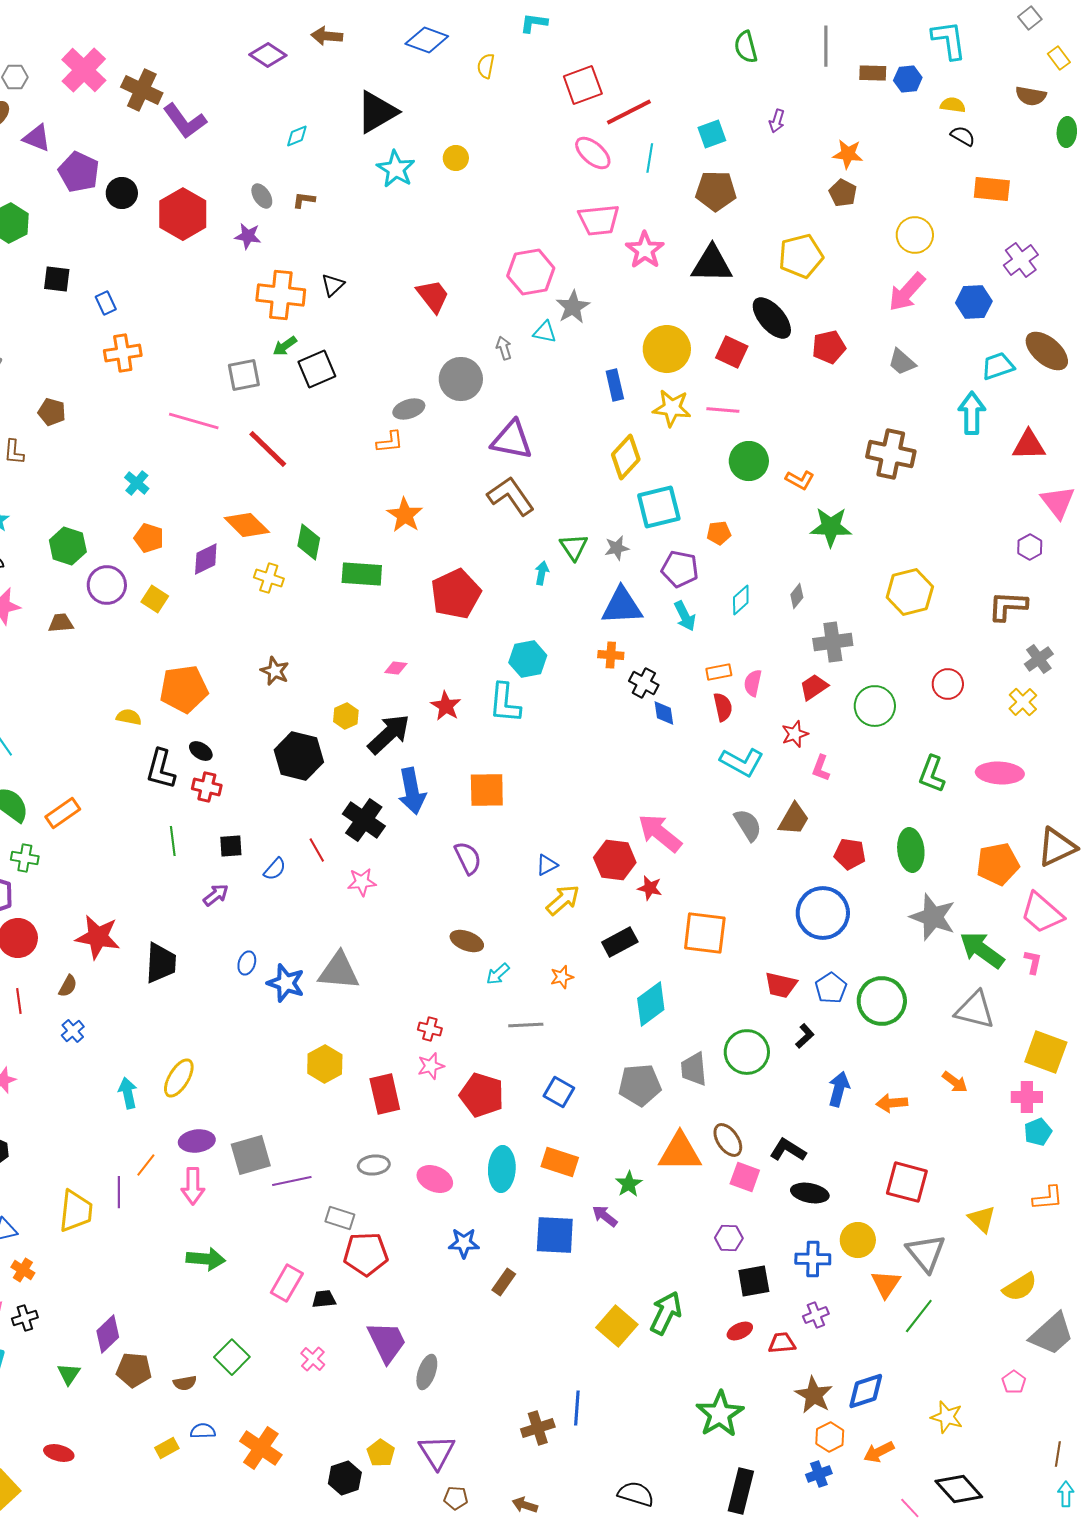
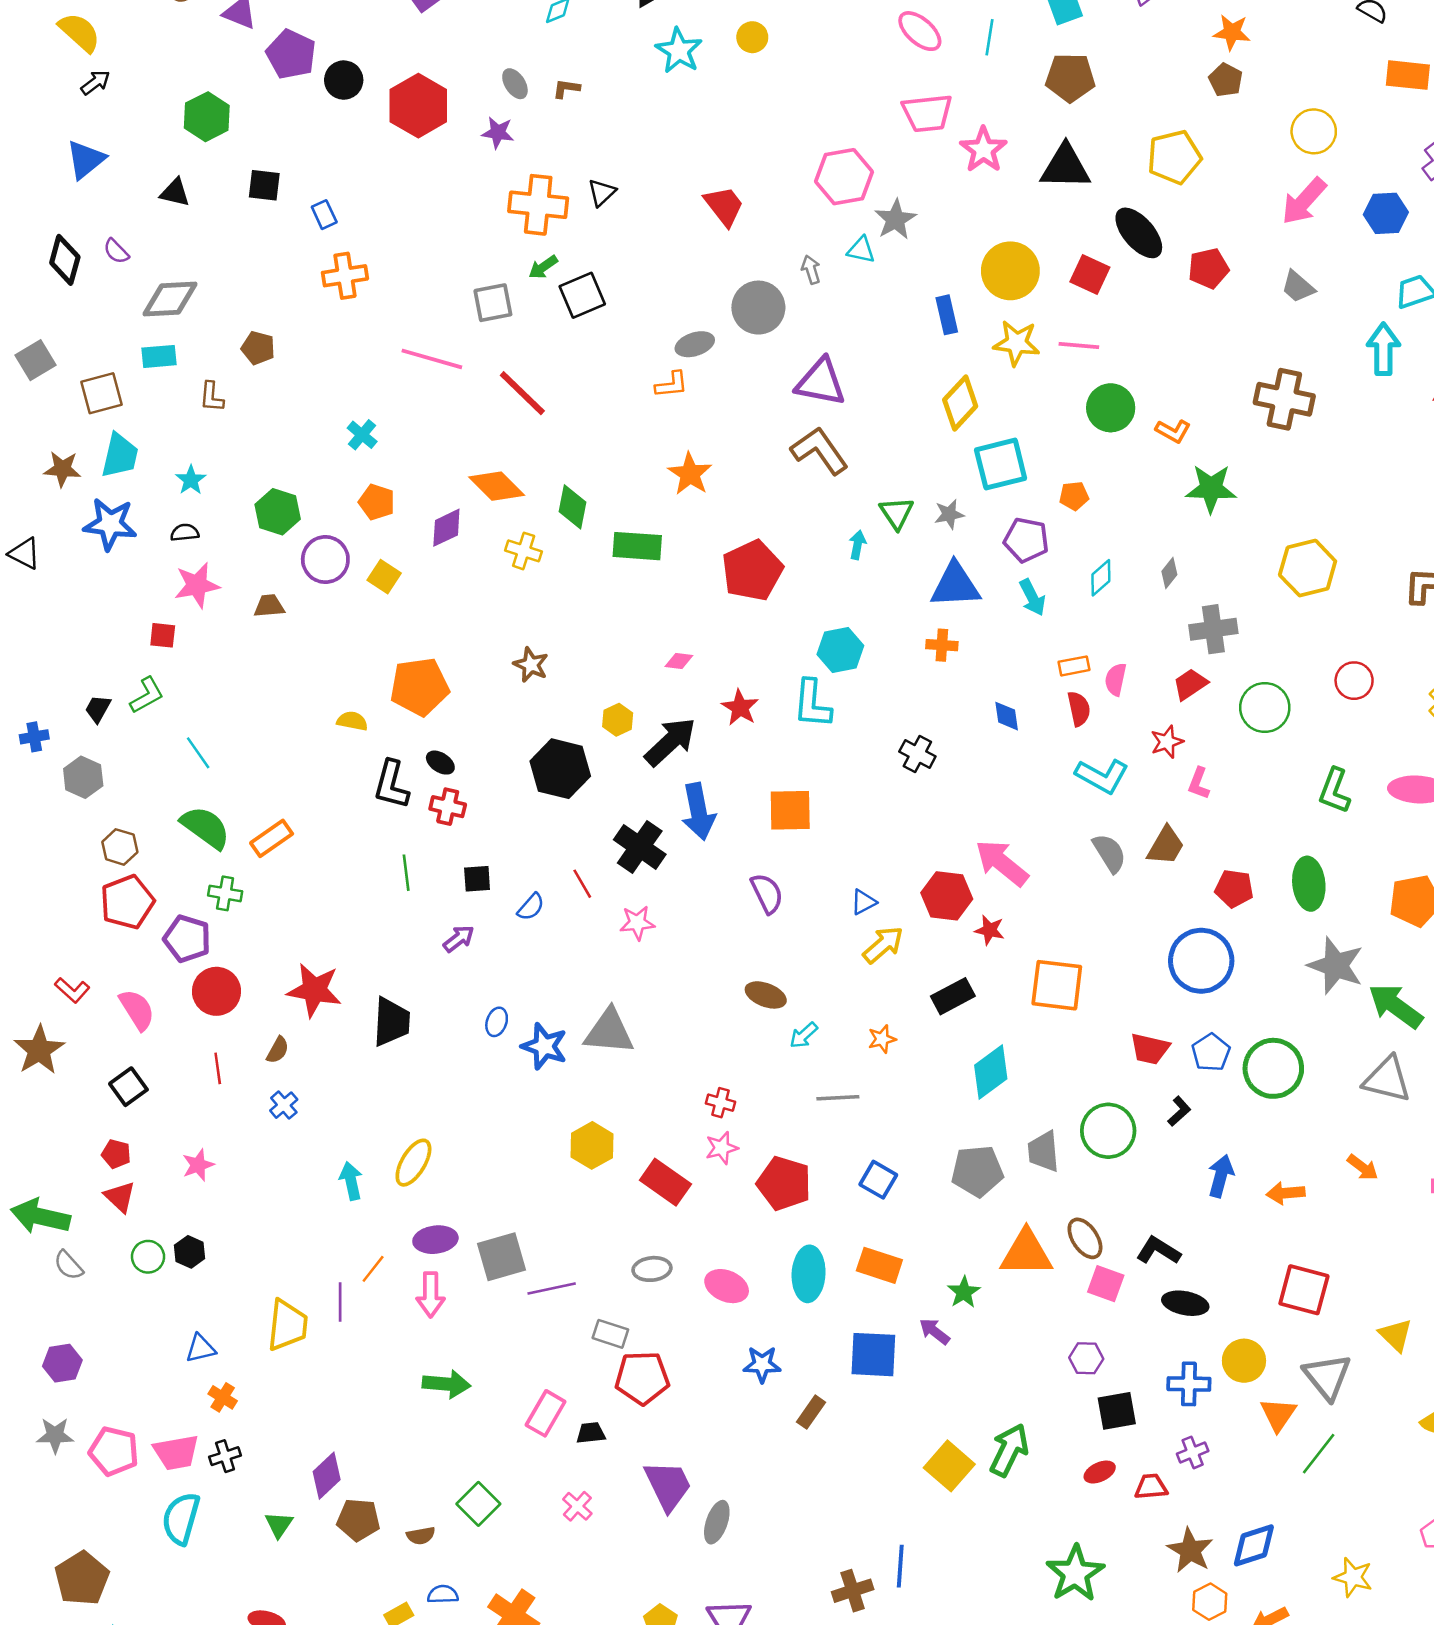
black cross: (644, 683) -> (917, 754), moved
red rectangle: (385, 1094) -> (665, 1182), turned -42

